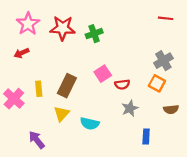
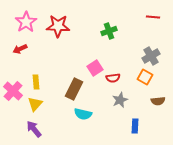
green cross: (94, 34) -> (109, 31), moved
brown rectangle: (67, 86) -> (74, 89), moved
yellow triangle: (62, 114) -> (35, 104), moved

